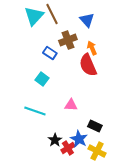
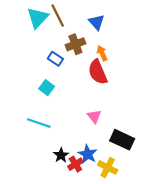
pink triangle: (71, 105) -> (94, 116), moved, turned 48
black rectangle: (95, 126) -> (122, 140), moved, size x1.5

